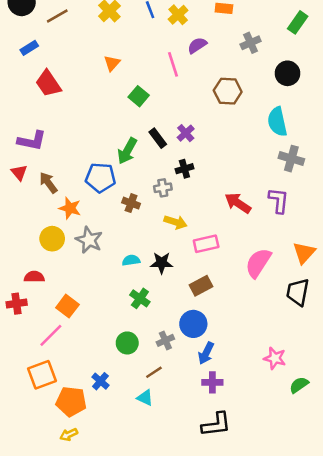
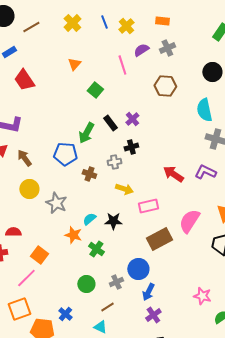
gray cross: (251, 43) -> (167, 48), moved
purple L-shape: (279, 201) -> (205, 172), turned -70
orange star: (70, 208) -> (73, 235), moved
yellow circle: (52, 239) -> (29, 189), moved
cyan semicircle: (131, 260) -> (89, 219), turned -32
brown rectangle: (201, 286) -> (159, 239), moved, size x1.4
purple cross: (212, 382) -> (153, 315), turned -35

